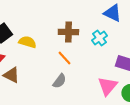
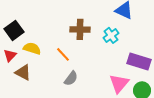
yellow semicircle: (27, 42) -> (32, 48), moved
orange line: (64, 58) -> (63, 54), moved

